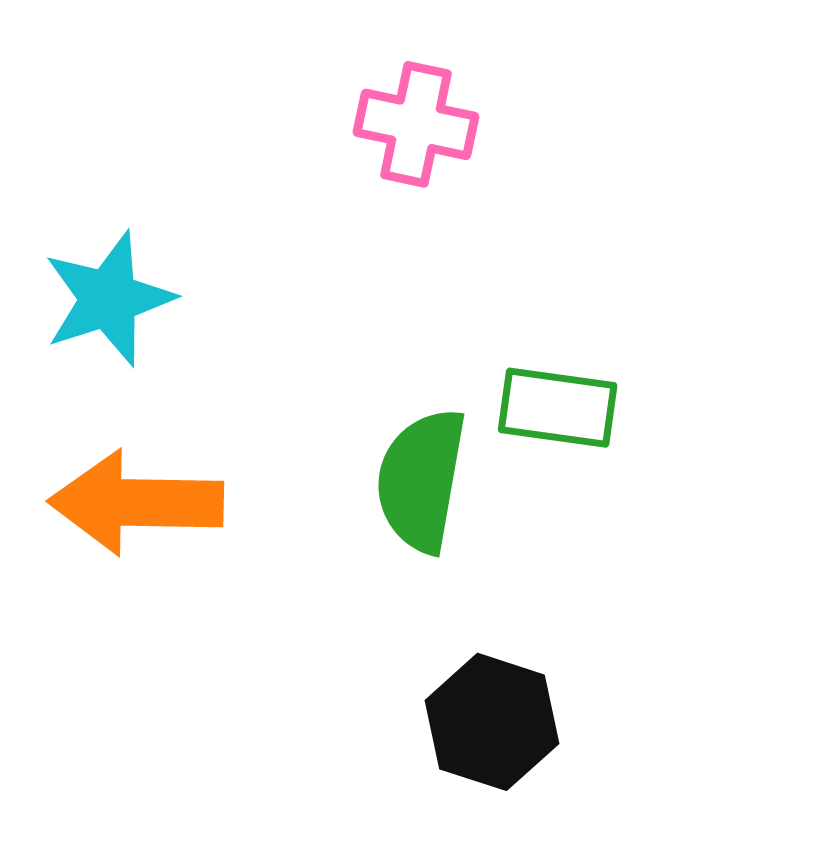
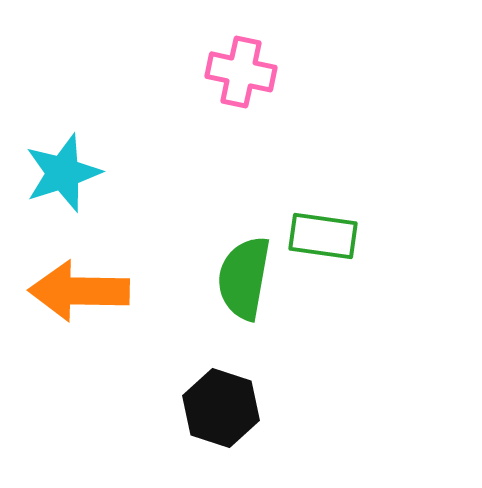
black hexagon: (492, 722) -> (221, 408), moved

